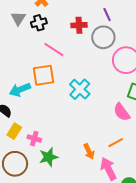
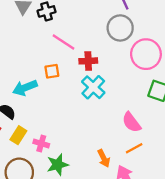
red cross: (79, 25) -> (88, 61), moved
orange square: (44, 75) -> (52, 71), size x0.6
pink semicircle: (122, 112) -> (131, 122), moved

